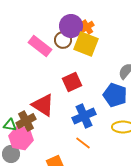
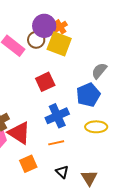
blue pentagon: (115, 95) -> (88, 95), turned 30
red triangle: (43, 105) -> (19, 133), moved
orange line: (83, 143) -> (56, 143), turned -49

